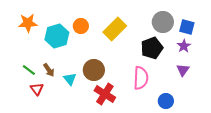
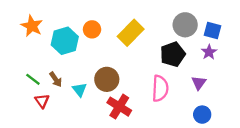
orange star: (28, 23) -> (32, 26), turned 30
purple triangle: (183, 70) -> (199, 83), moved
blue circle: (166, 101) -> (202, 115), moved

